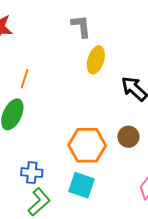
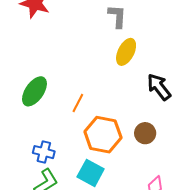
orange line: (25, 79) -> (78, 103), moved

